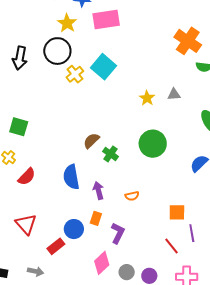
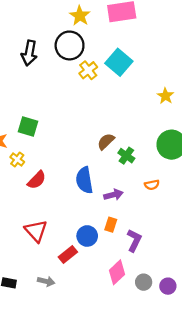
purple arrow: (98, 190) -> (113, 195), turned 90
orange semicircle: (132, 196) -> (152, 185), moved

